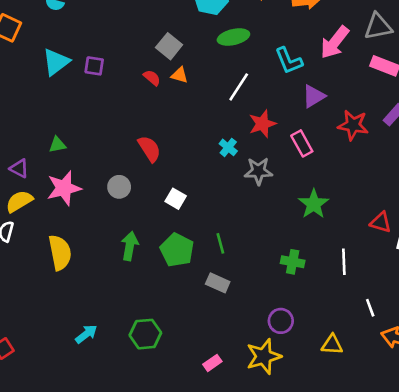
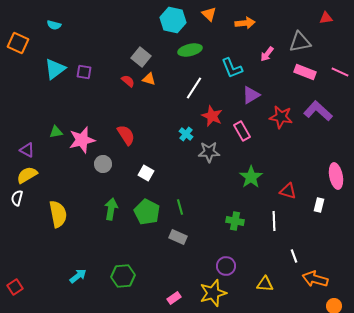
pink arrow: (335, 42) -> (267, 54), size x0.6
red star: (262, 124) -> (212, 116), turned -30
pink star: (64, 188) -> (82, 140), moved
red triangle: (381, 222) -> (288, 191), moved

